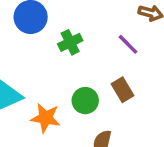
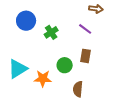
brown rectangle: (122, 90) -> (85, 56), turned 48

